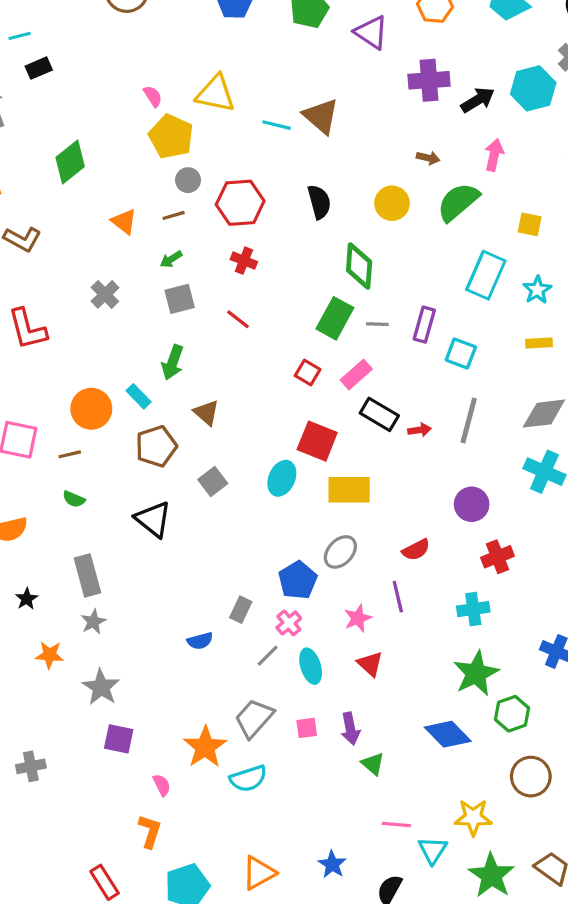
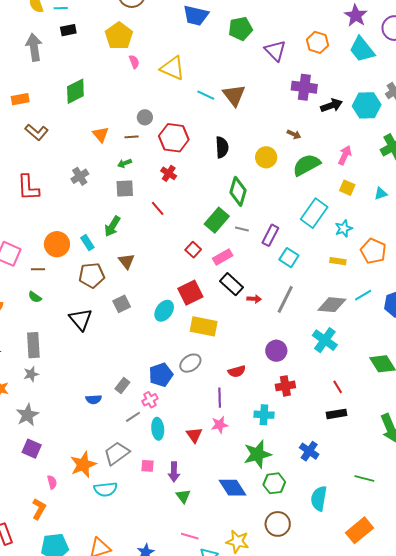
yellow pentagon: (171, 136) -> (119, 36), moved
pink arrow: (494, 155) -> (345, 155), moved
red square: (317, 441) -> (190, 293), turned 30
pink star: (358, 618) -> (220, 425), moved

